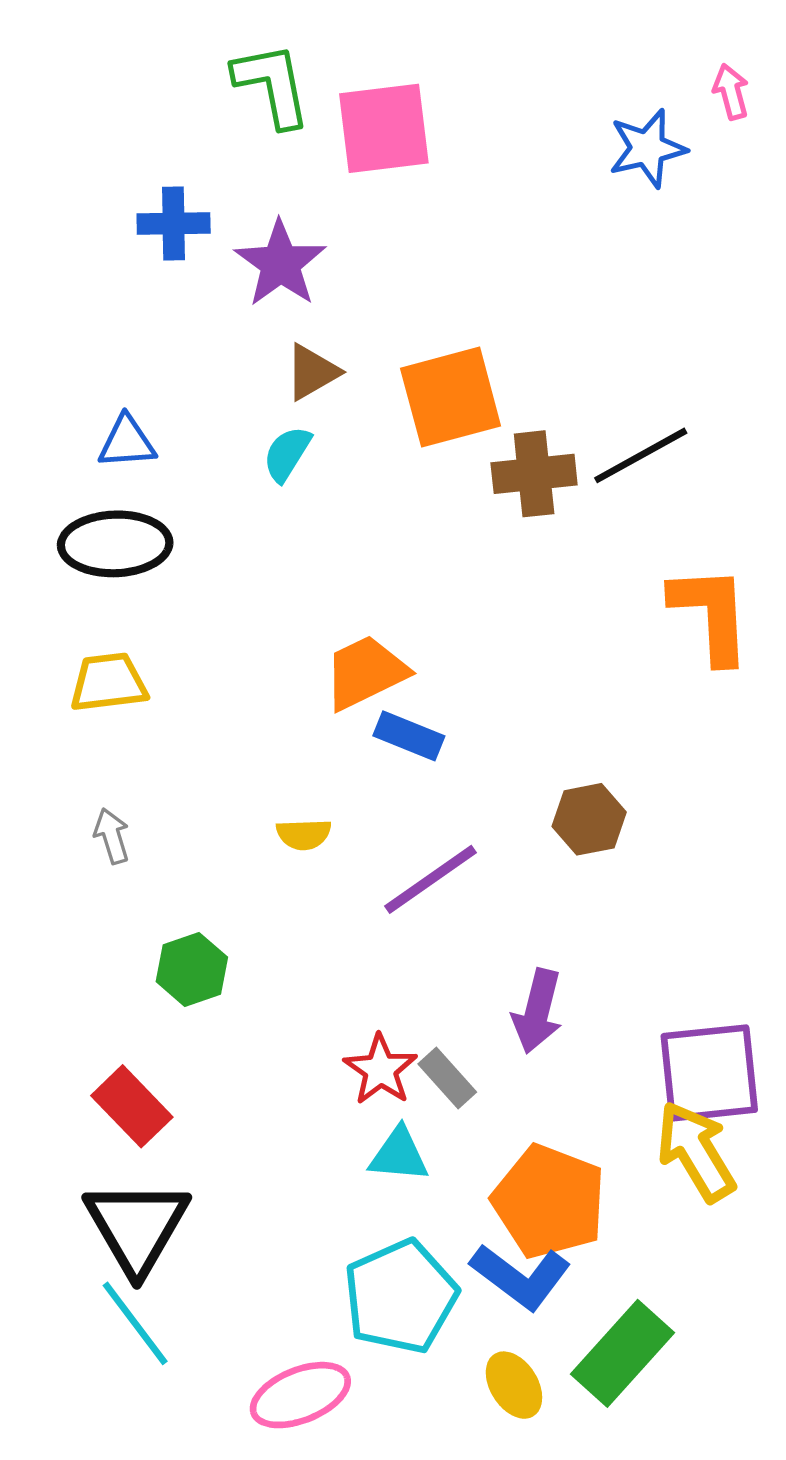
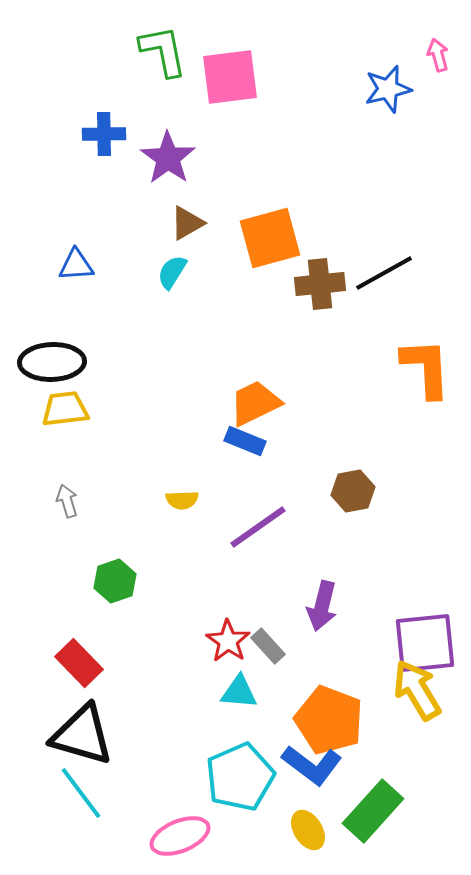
black ellipse: (115, 544) -> (52, 362), moved
orange trapezoid: (365, 672) -> (255, 403), moved
black triangle: (137, 1226) -> (82, 735), turned -44

